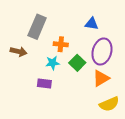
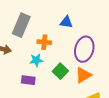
blue triangle: (92, 24) -> (66, 22), moved
green square: (77, 63) -> (60, 71), moved

